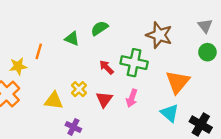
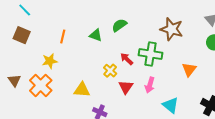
orange line: (39, 51) -> (63, 37), moved
orange triangle: (178, 82) -> (189, 69), size x0.7
yellow cross: (79, 89) -> (110, 71), moved
cyan triangle: (170, 113) -> (171, 105), moved

